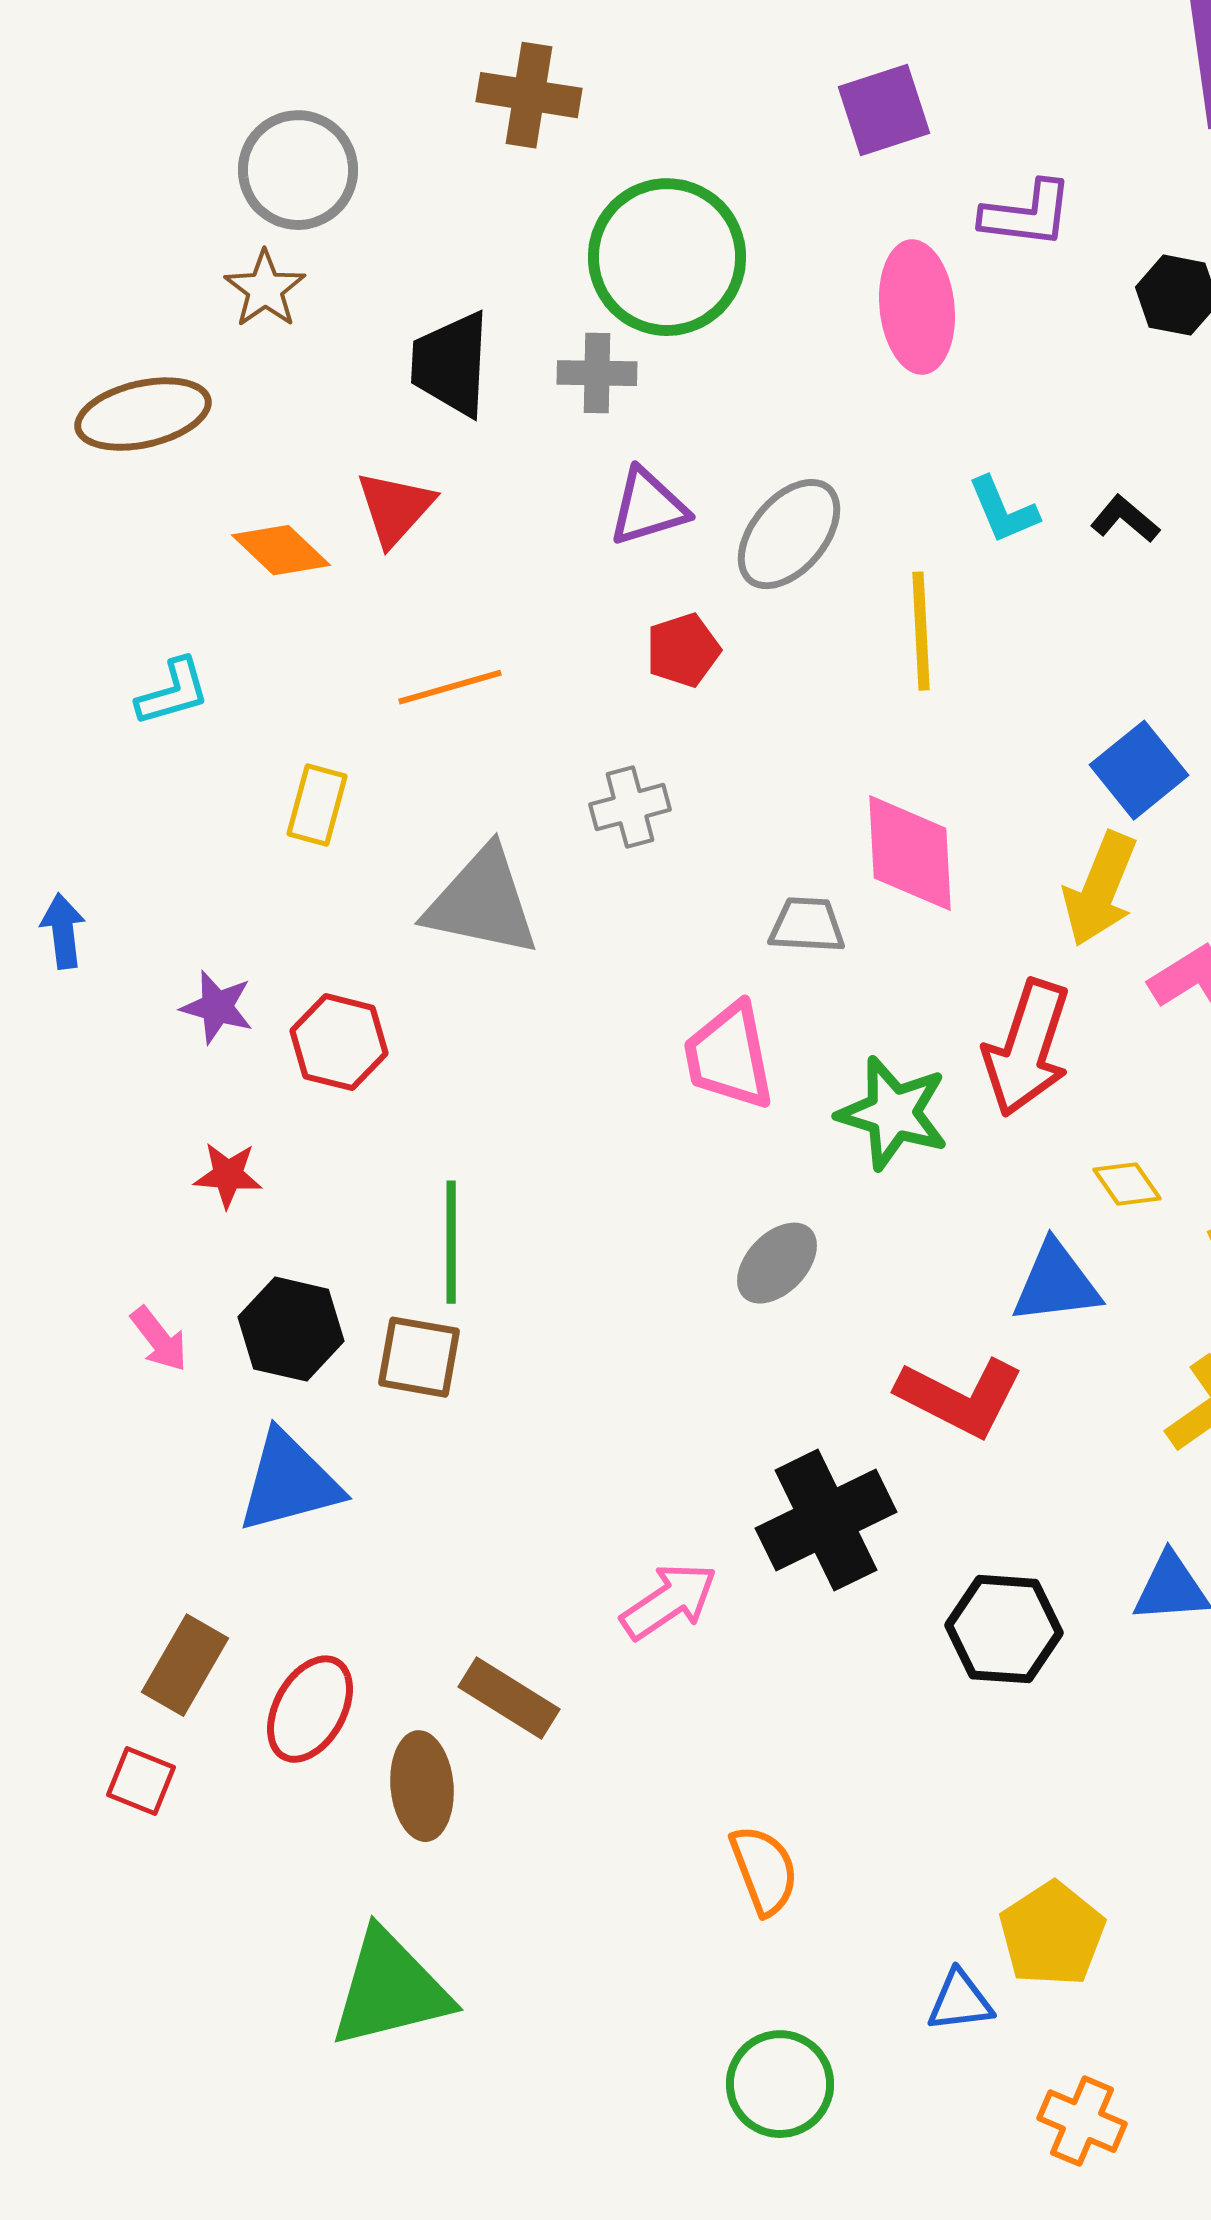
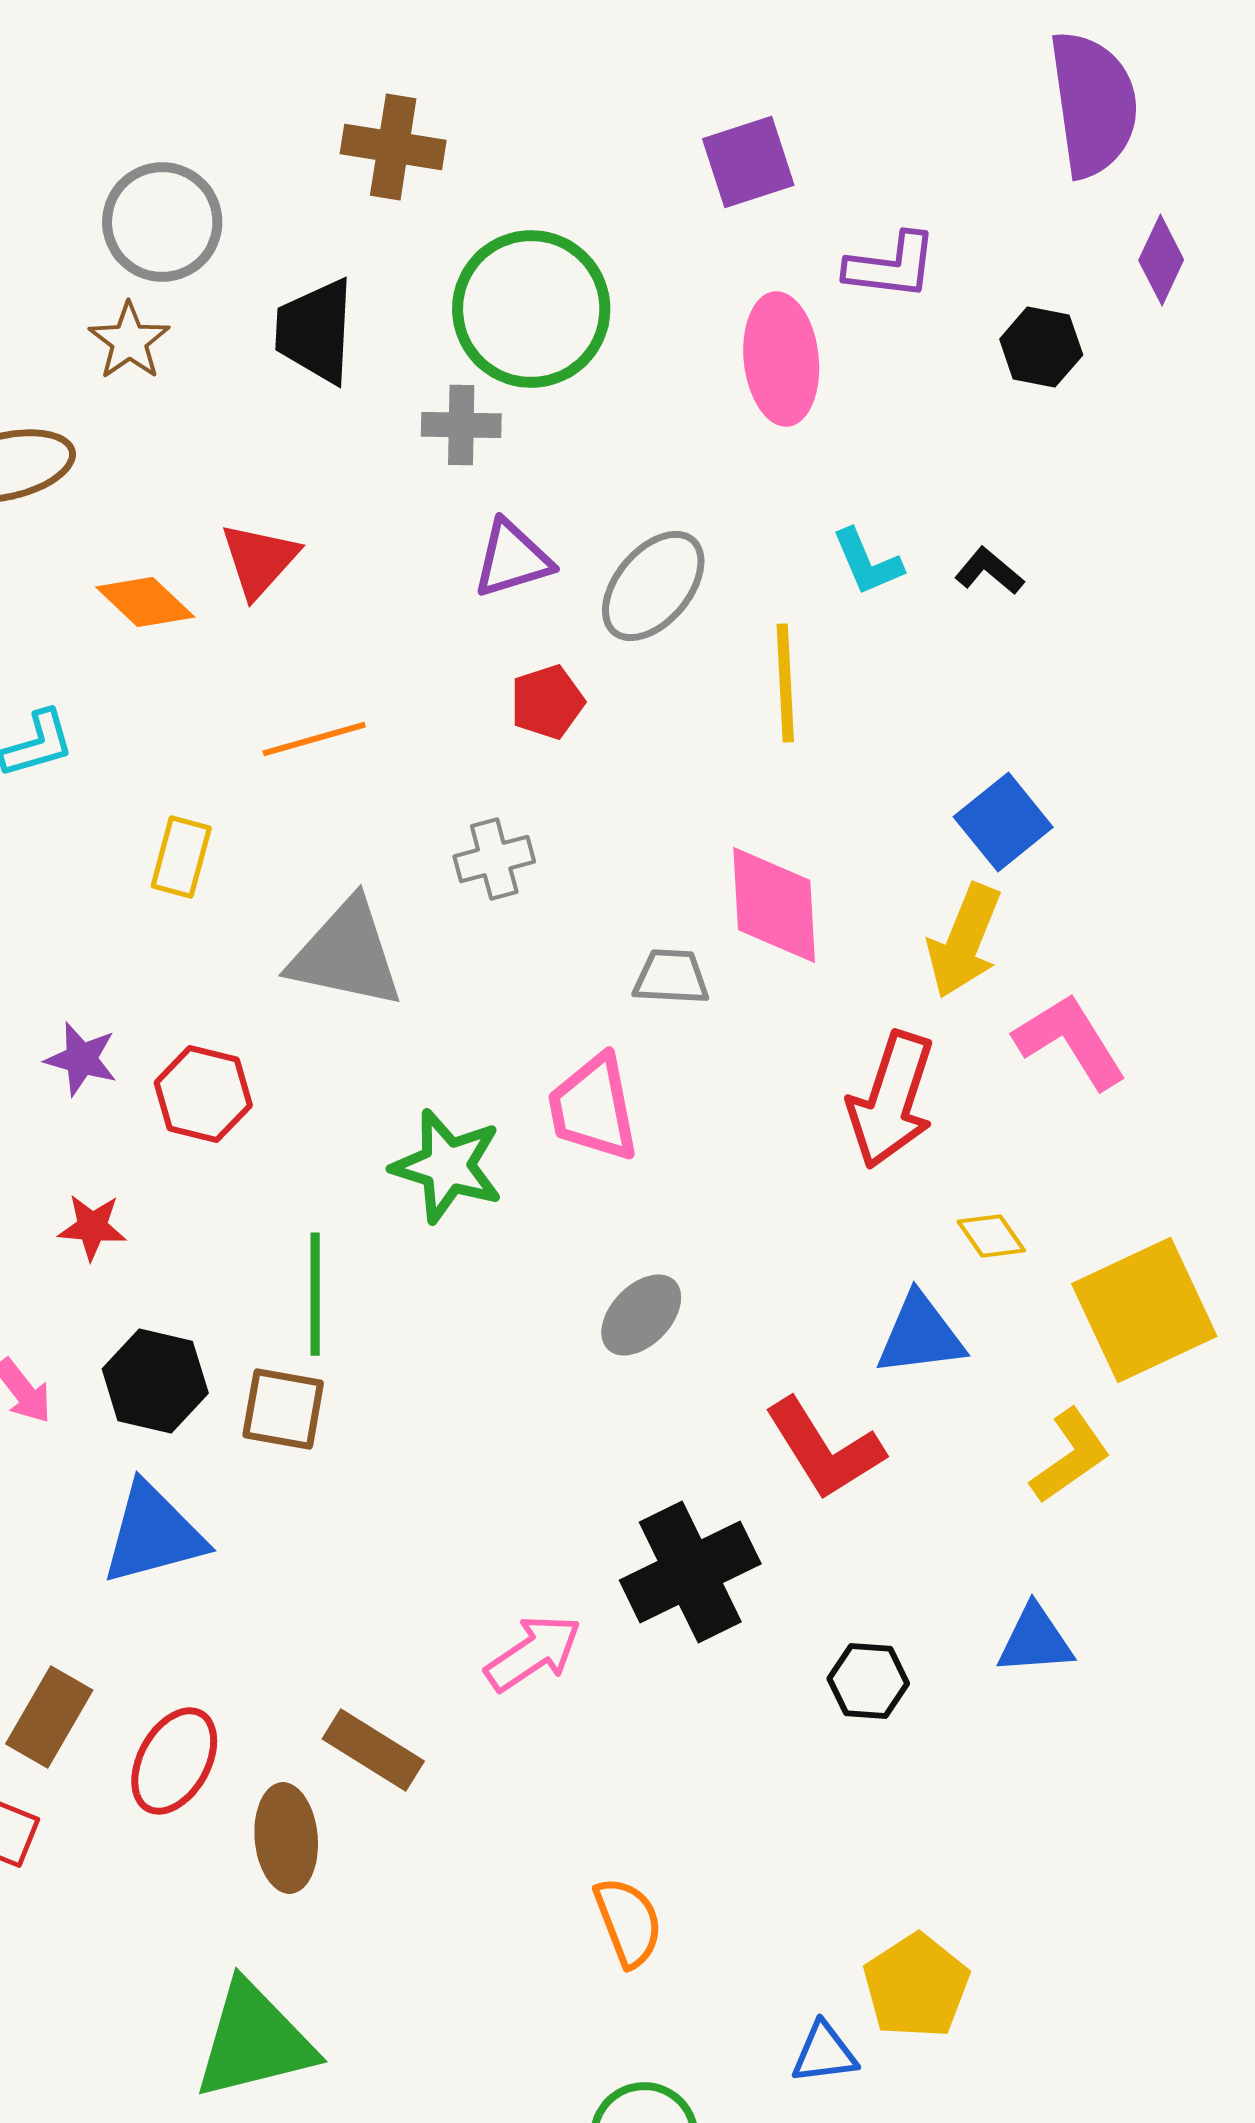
black trapezoid: (451, 364) -> (315, 331), moved
green star: (893, 1113) -> (447, 1166), moved
red L-shape: (960, 1397) -> (824, 1449), turned 31
black hexagon: (1004, 1629) -> (868, 1681), size x0.7

